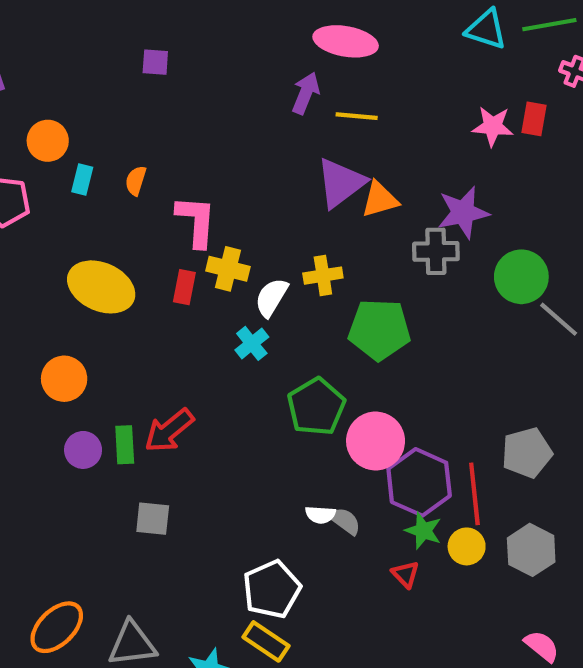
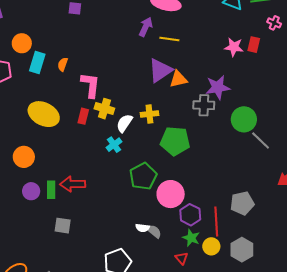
cyan rectangle: (82, 179) -> (37, 62), size x1.5
red arrow: (169, 431) -> (73, 184), turned 35
purple hexagon: (419, 482) -> (190, 215), size x0.7

